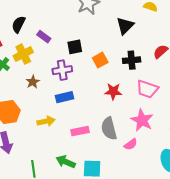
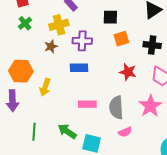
black square: (75, 47) -> (110, 17), moved
yellow cross: (23, 54) -> (59, 25), moved
yellow arrow: (46, 121) -> (45, 87), moved, turned 108
pink semicircle: (131, 144) -> (125, 132), moved

